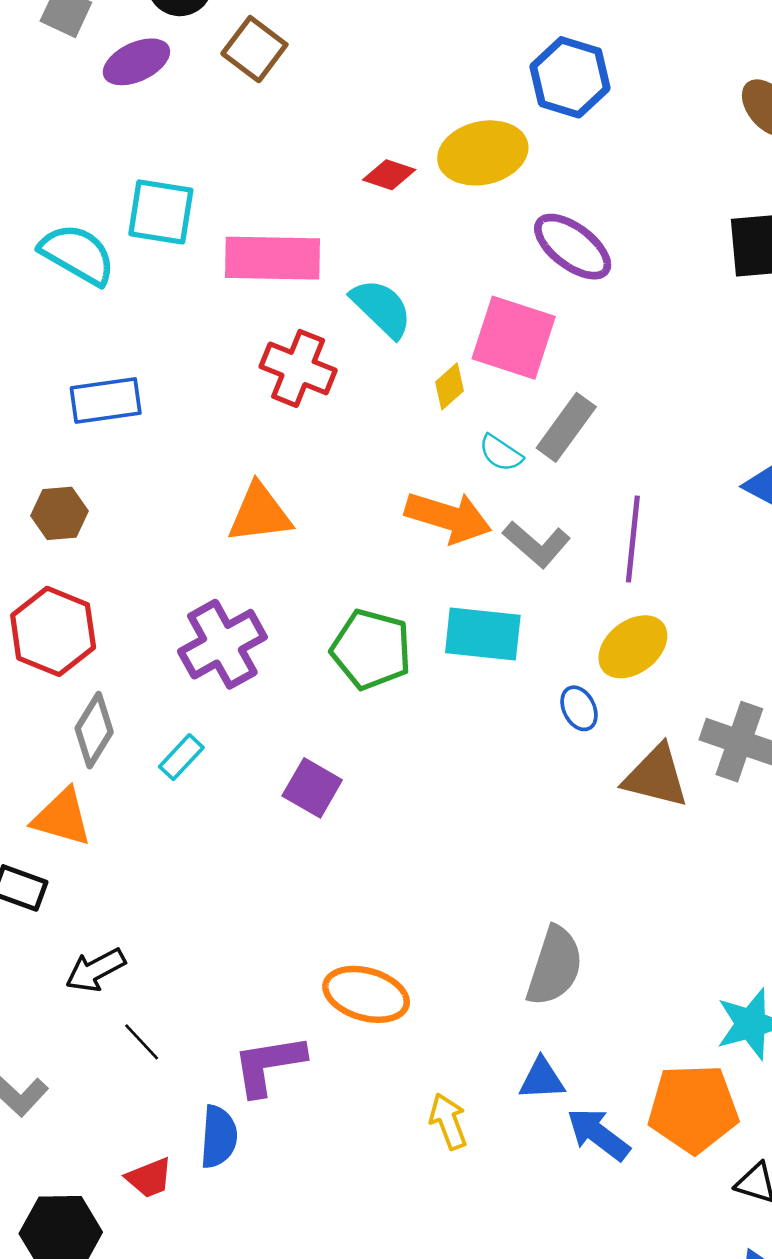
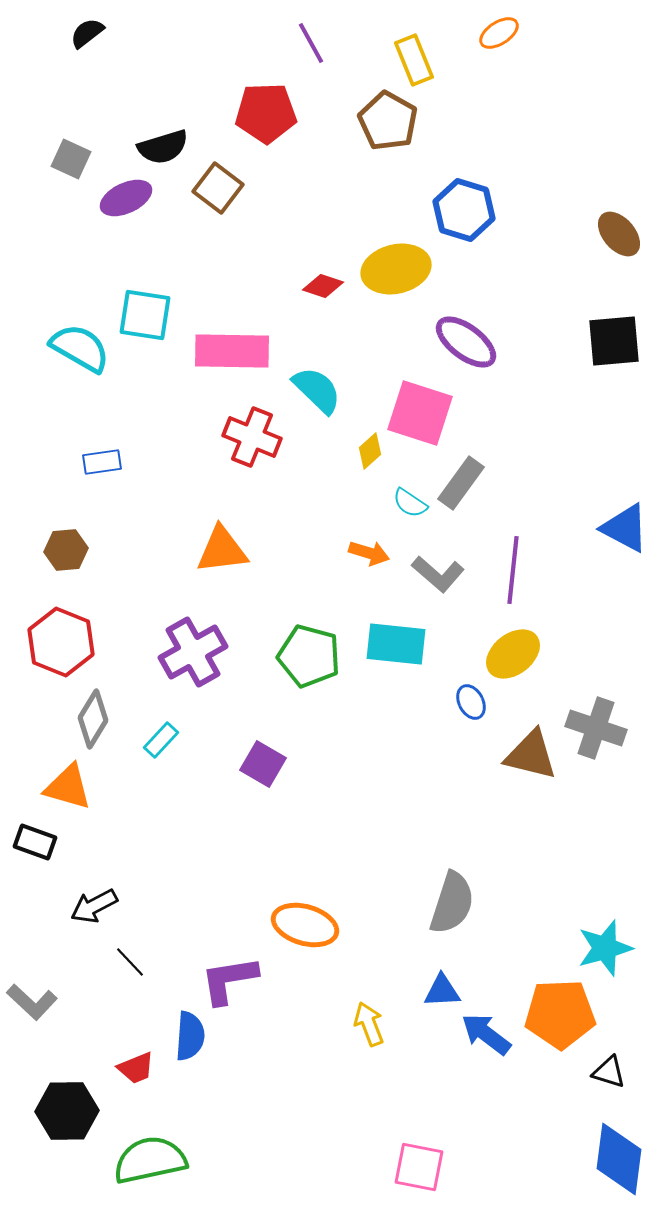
blue rectangle: (106, 400) -> (102, 462), size x0.7
orange arrow: (448, 517) -> (369, 553), size x0.6

